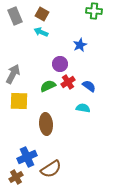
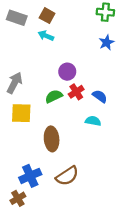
gray rectangle: (15, 16) -> (17, 18), turned -48
blue star: (80, 45) -> (106, 42), moved
brown semicircle: (51, 169) -> (67, 176), moved

